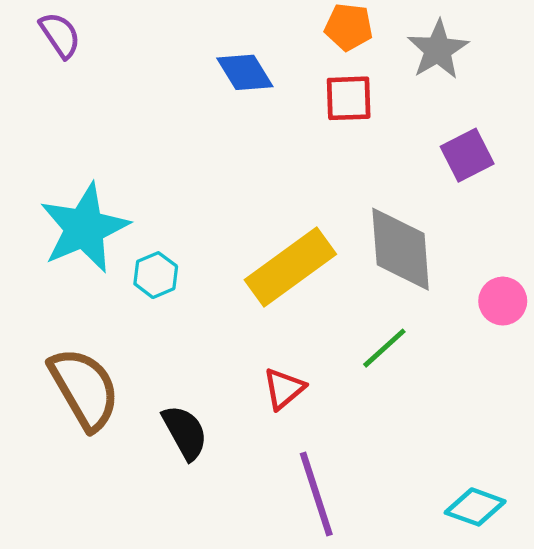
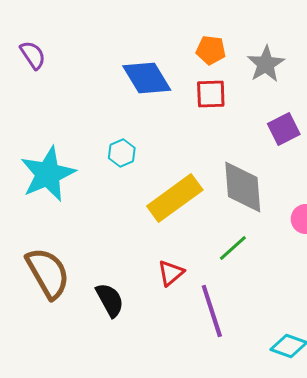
blue diamond: (245, 72) -> (147, 78), size x1.4
cyan hexagon: (156, 275) -> (122, 153), moved
purple line: (316, 494) -> (212, 311), moved

